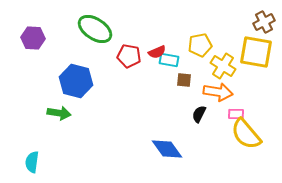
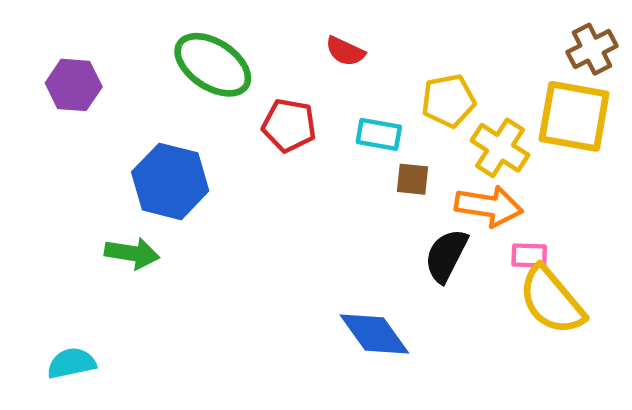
red semicircle: (157, 52) -> (345, 51), moved, turned 48
black semicircle: (199, 114) -> (446, 255), size x1.4
cyan semicircle: (32, 162) -> (71, 363), turned 70

